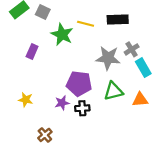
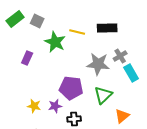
green triangle: (113, 91) -> (103, 95), turned -30
yellow star: (26, 100) -> (34, 106), moved
orange triangle: (140, 100) -> (122, 116), moved, turned -35
black cross: (82, 108) -> (74, 119), moved

